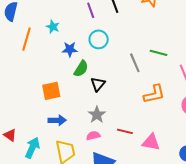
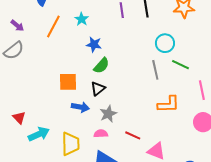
cyan circle: (99, 39) -> (165, 43), moved
black triangle: (98, 84) -> (98, 89), moved
blue arrow: (57, 120) -> (80, 107), moved
cyan arrow: (32, 148) -> (39, 134), turned 30

